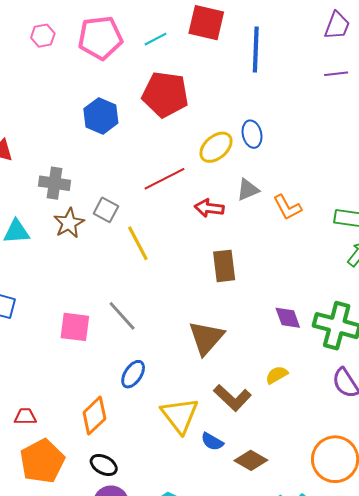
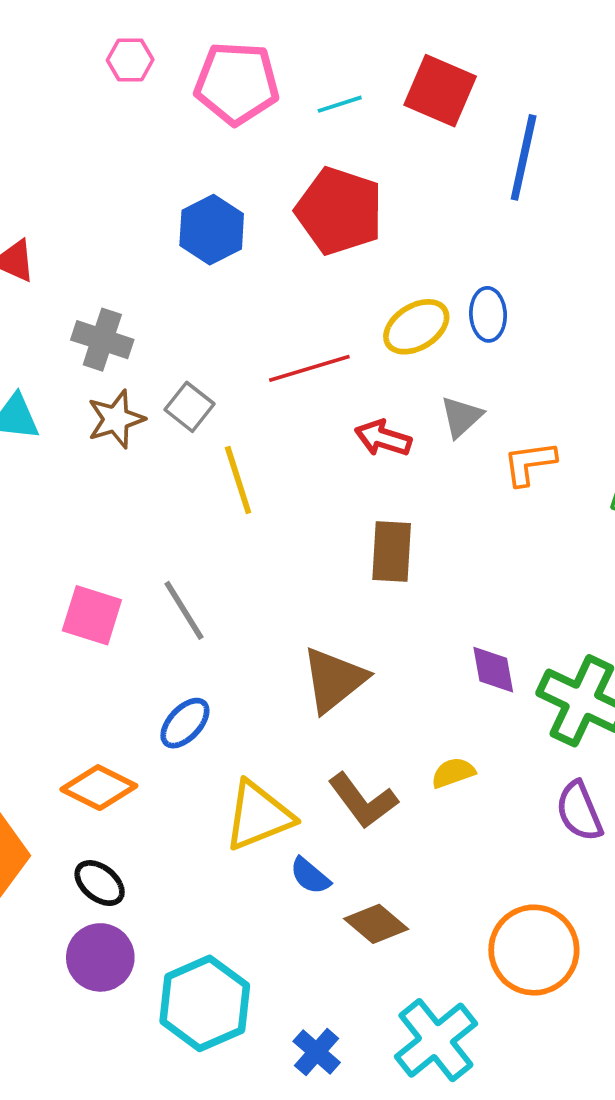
gray triangle: (248, 190) -> (461, 417), turned -30
orange L-shape: (287, 207) -> (530, 463), turned 100
yellow triangle: (180, 415) -> (258, 816), turned 36
orange diamond: (94, 416) -> (99, 788), turned 60

